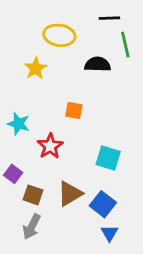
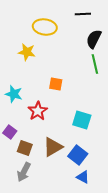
green line: (125, 45) -> (95, 64), moved
black semicircle: (98, 64) -> (94, 39), moved, turned -66
yellow star: (36, 68) -> (27, 52), turned -30
blue triangle: (109, 233) -> (83, 177), turned -32

